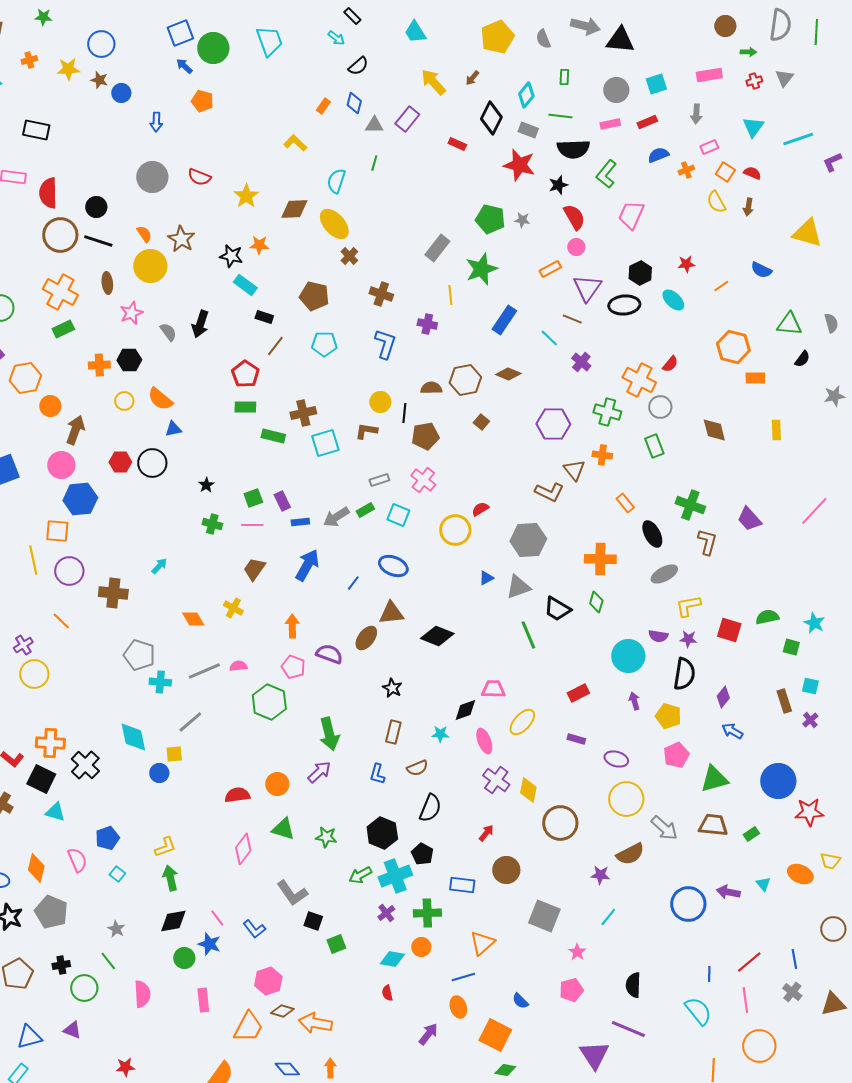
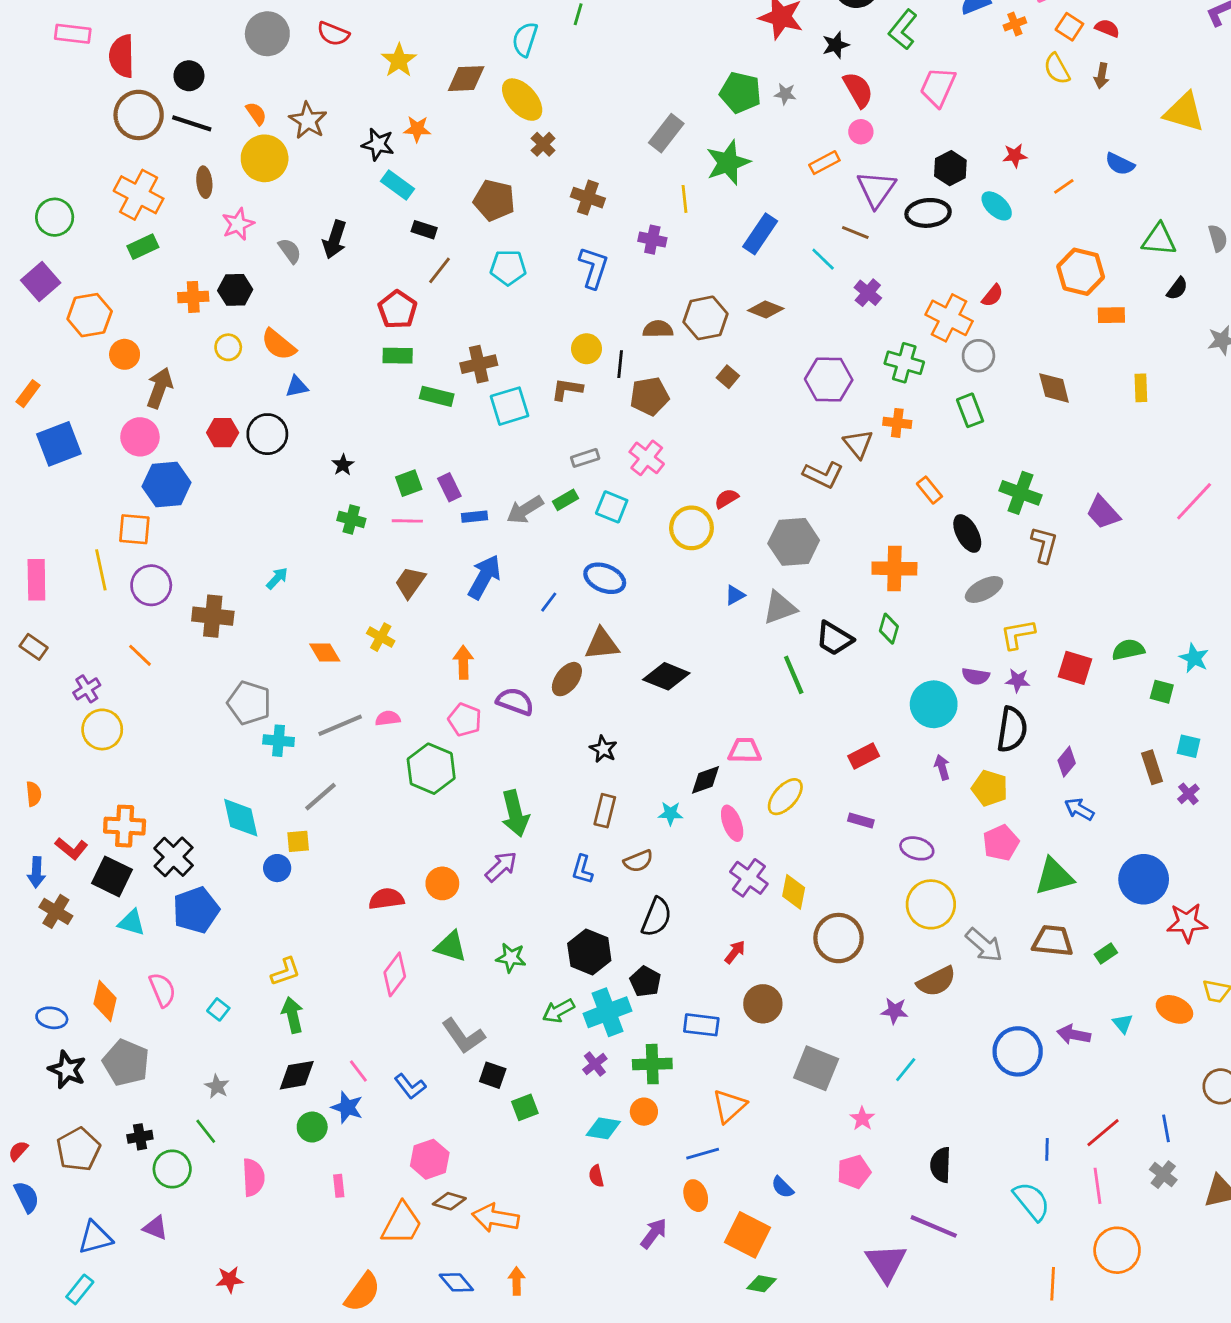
blue pentagon: (107, 838) -> (196, 910), moved, size x1.4
pink rectangle: (203, 1000) -> (339, 1186), size x0.7

